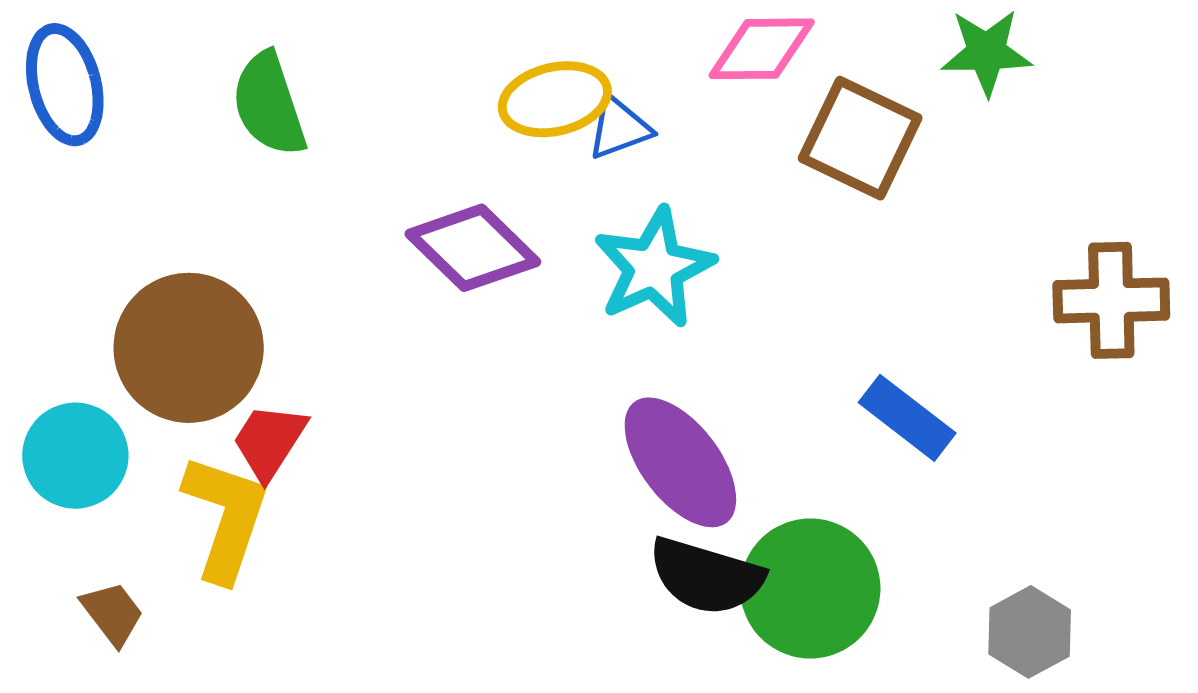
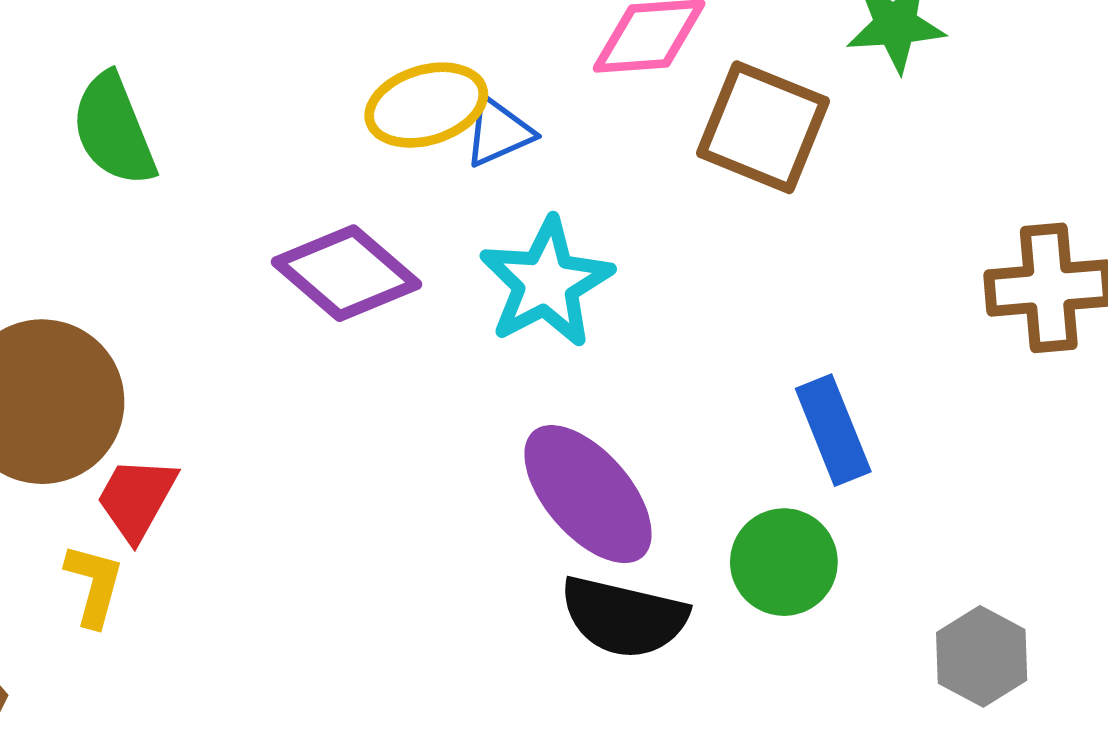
blue rectangle: (907, 418) -> (833, 430), turned 34
yellow L-shape: (226, 518) -> (94, 585), size x0.6
green circle: (810, 588) -> (784, 562), moved, size x0.7

